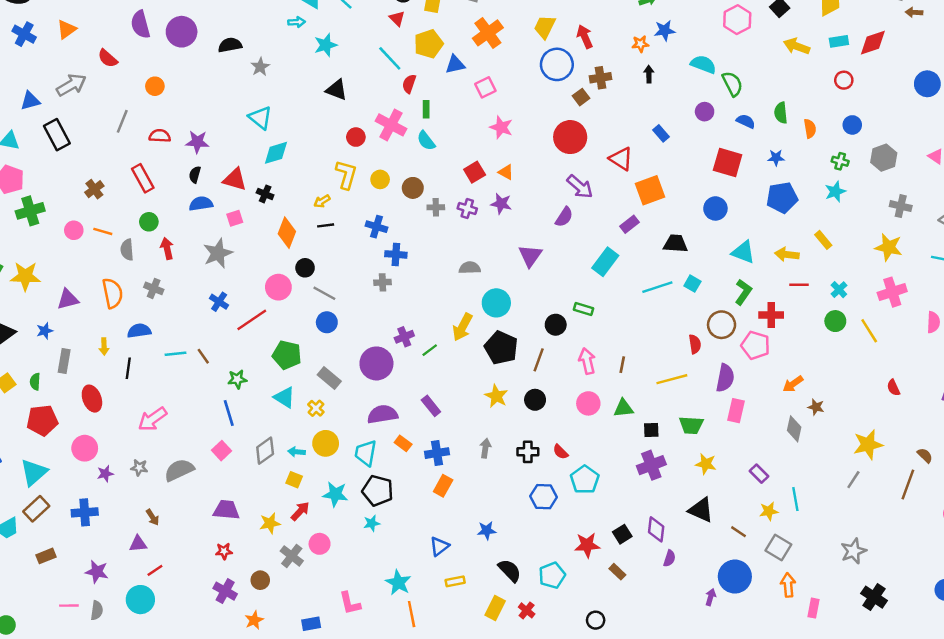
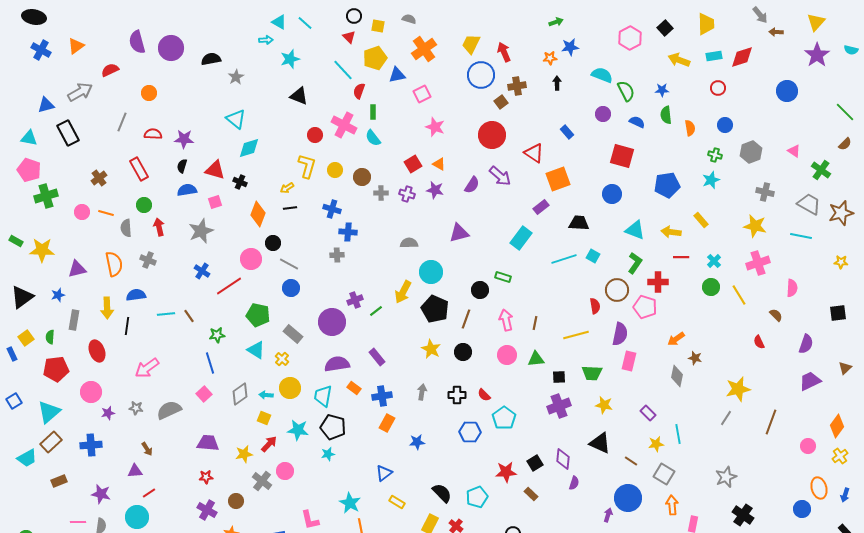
red semicircle: (108, 58) -> (110, 70), turned 114
blue star: (776, 158) -> (662, 90), moved
purple semicircle: (564, 217) -> (472, 185), moved
purple triangle: (530, 256) -> (459, 233), turned 40
yellow arrow: (104, 346) -> (107, 308), size x1.5
brown semicircle: (925, 455) -> (776, 315), moved
blue star: (487, 531) -> (417, 442), moved
yellow rectangle: (455, 581) -> (397, 502), turned 42

